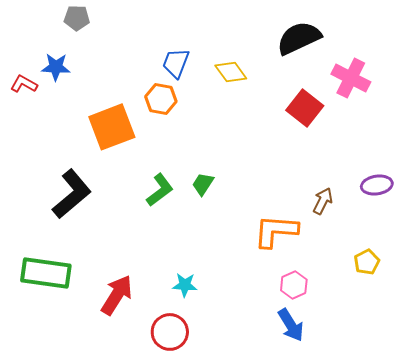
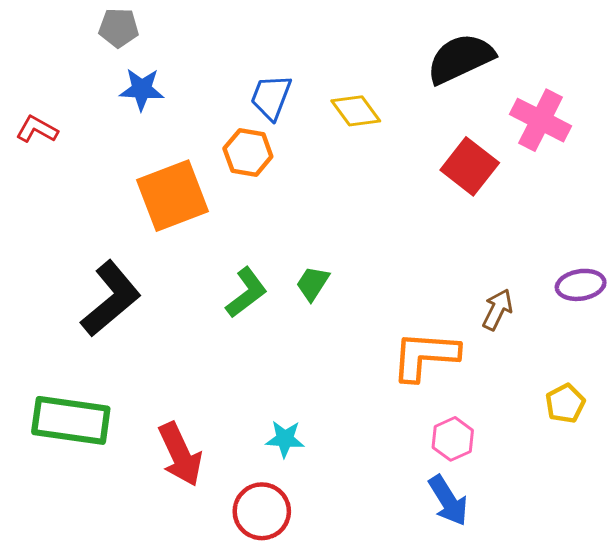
blue star: (56, 67) -> (142, 89), moved
red arrow: (117, 295) -> (180, 454), turned 123

